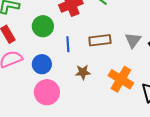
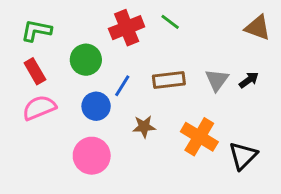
blue line: (68, 44) -> (122, 86), turned 35
blue circle: (42, 64) -> (96, 106), moved

